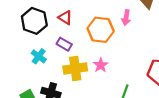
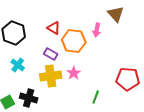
red triangle: (65, 18) -> (54, 28), moved
purple rectangle: (64, 44) -> (51, 54), moved

